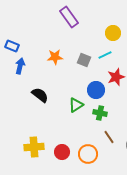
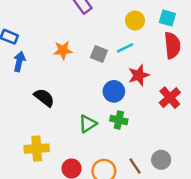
green triangle: (76, 105) -> (88, 124), moved
brown line: (109, 137) -> (135, 166), moved
yellow cross: (34, 147) -> (37, 149), moved

